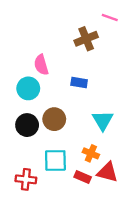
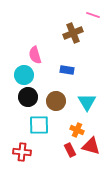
brown circle: (54, 119) -> (56, 101), moved
black circle: (27, 125) -> (28, 97), moved
cyan square: (55, 160) -> (39, 125), moved
red rectangle: (83, 177) -> (70, 150), turned 40

